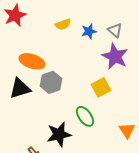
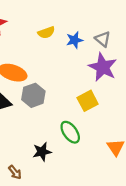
black star: (59, 134) -> (42, 152), size x0.7

